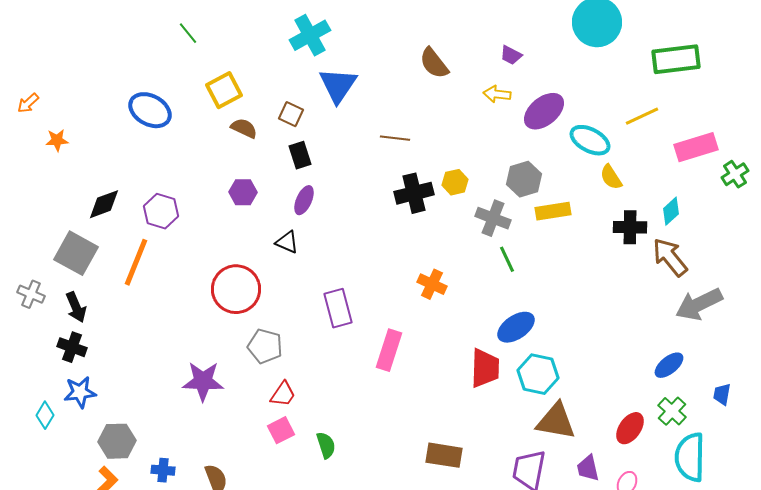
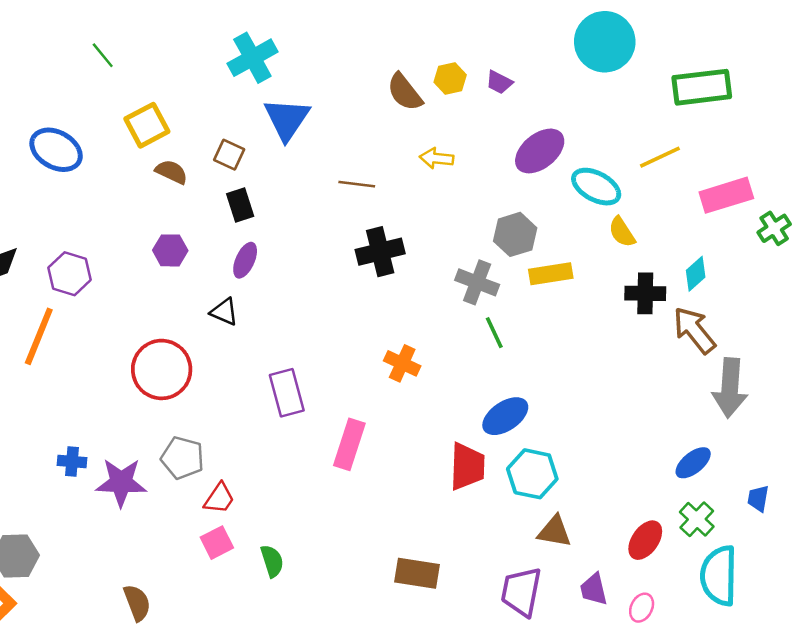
yellow arrow: (497, 94) -> (437, 158), moved
yellow hexagon: (455, 182) -> (450, 79), moved
gray arrow: (699, 304) -> (730, 388), turned -60
gray pentagon: (265, 346) -> (182, 458), moved
brown triangle: (556, 421) -> (554, 532), size x0.7
blue cross: (163, 470) -> (72, 462), moved

